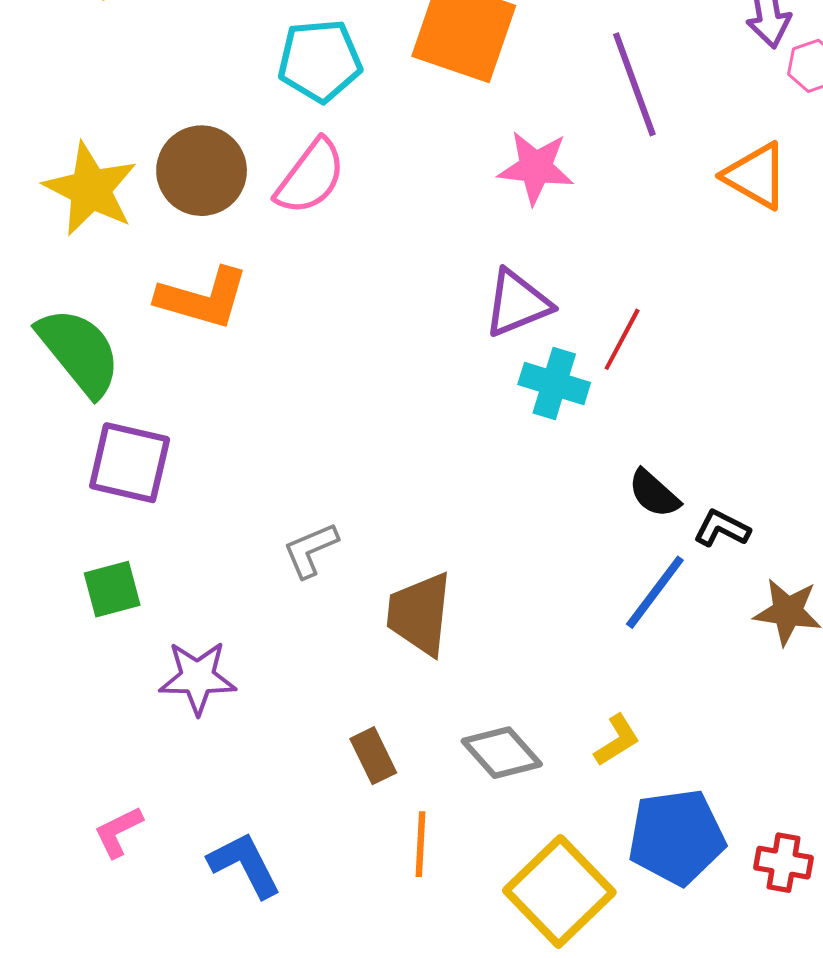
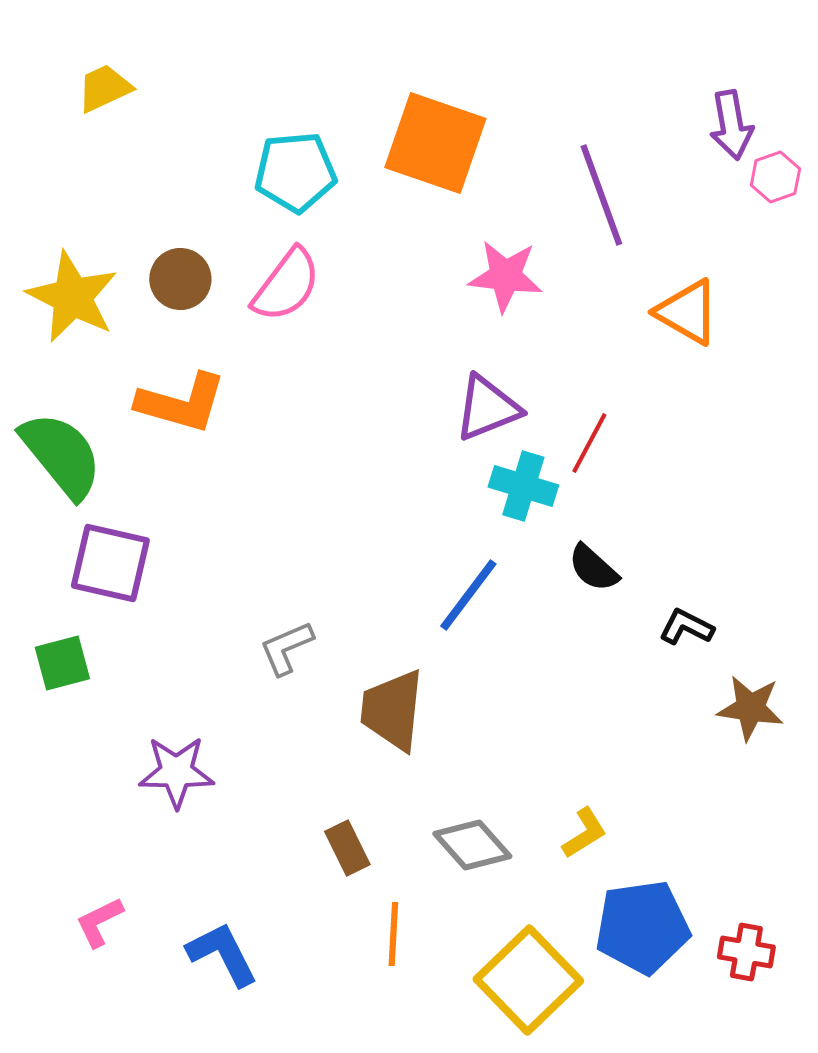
brown circle: (202, 171) -> (180, 279), size x0.7
orange triangle: (756, 176) -> (687, 312), moved
black semicircle: (654, 494) -> (593, 568), moved
green square: (112, 589) -> (62, 663), moved
blue line: (655, 592) -> (468, 595), moved

